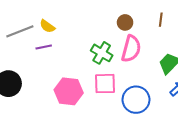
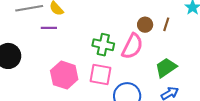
brown circle: (125, 22) -> (145, 25), moved
green cross: (102, 53) -> (103, 45), turned -30

